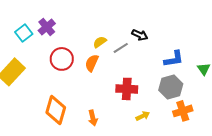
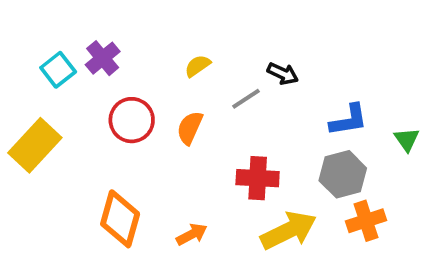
yellow semicircle: (100, 42) -> (198, 66), moved
yellow arrow: (143, 116) -> (289, 230), size x2.0
orange arrow: (93, 118) -> (192, 234), turned -105

